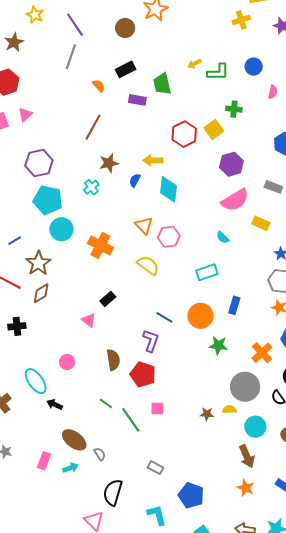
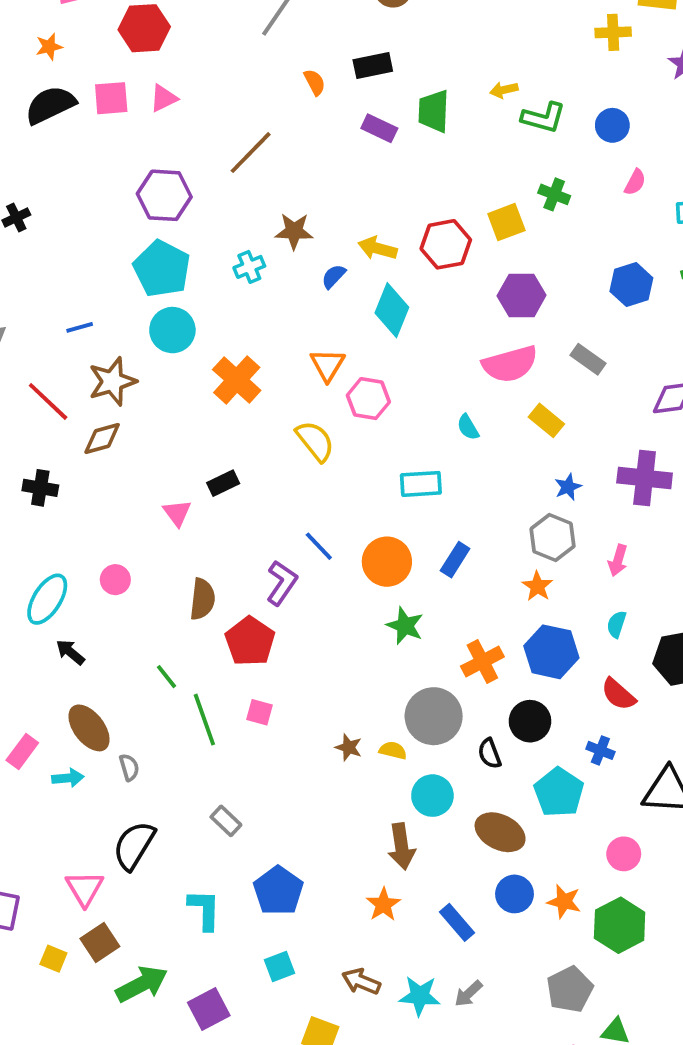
brown line: (93, 127) -> (251, 153), moved
red hexagon: (184, 134) -> (446, 244), moved
cyan ellipse: (36, 381) -> (47, 599), turned 52

